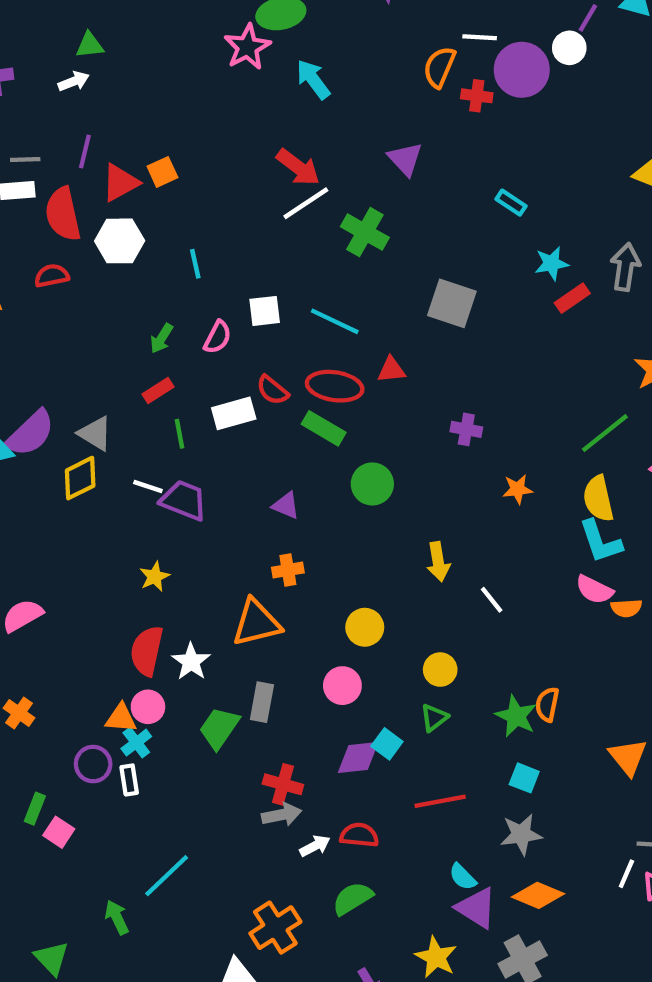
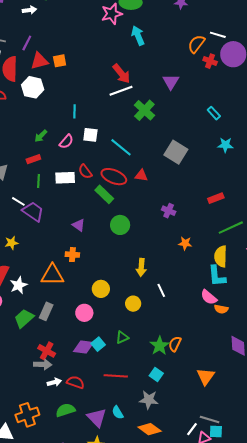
cyan line: (195, 264) -> (75, 111), moved
red rectangle: (572, 298) -> (216, 198), moved
yellow circle: (440, 670) -> (133, 304), moved
purple triangle: (477, 908) -> (97, 418), moved

